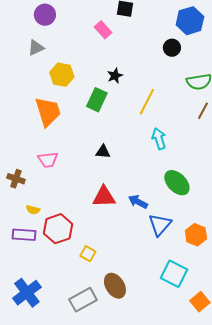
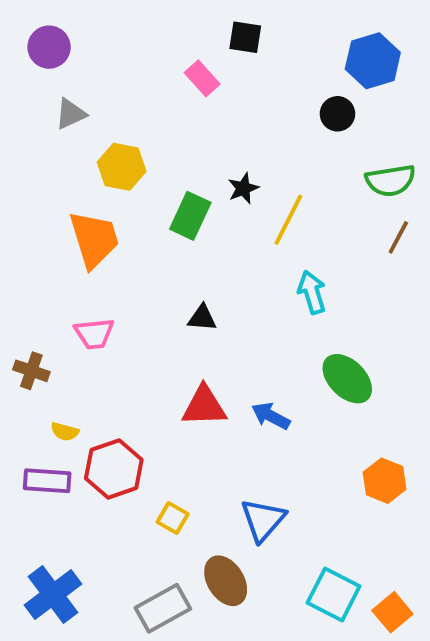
purple circle: (45, 15) -> (49, 47), moved
black star: (115, 76) -> (243, 188), moved
blue triangle: (160, 225) -> (263, 520), moved
cyan square: (174, 274) -> (334, 595), moved

